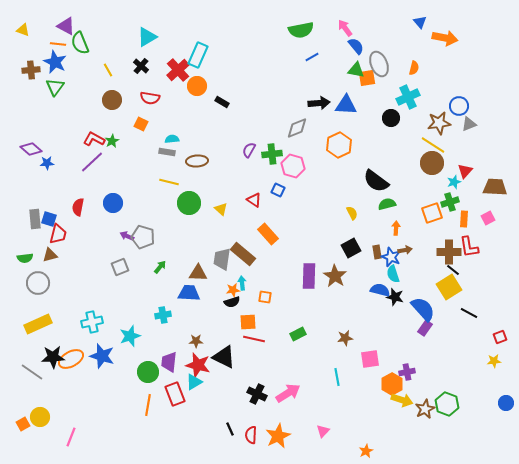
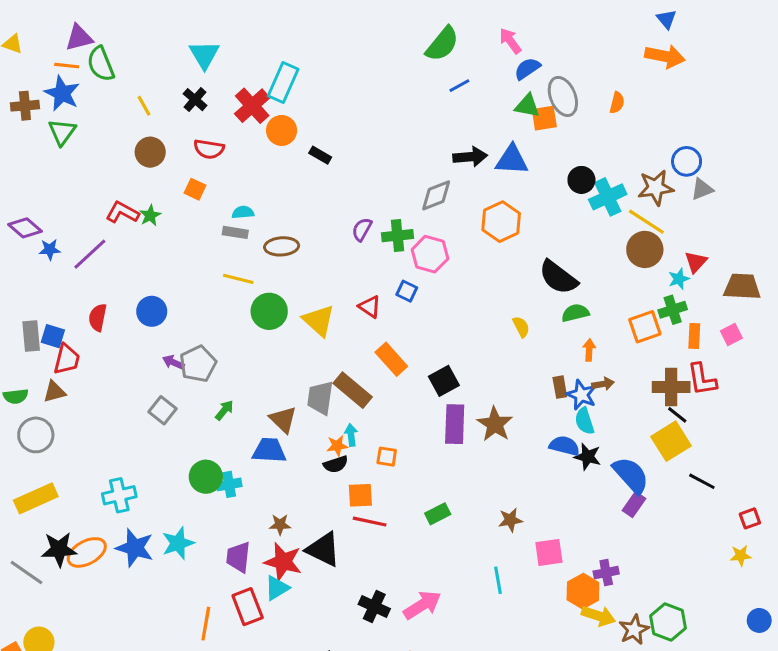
blue triangle: (420, 22) -> (666, 19), moved
purple triangle: (66, 26) -> (79, 38), turned -42
green semicircle: (301, 30) -> (442, 44), turned -40
cyan triangle: (147, 37) -> (204, 55), turned -30
blue semicircle: (356, 46) -> (527, 69), turned -84
cyan cross: (408, 97) -> (608, 197), moved
purple line: (92, 162) -> (90, 254), moved
yellow triangle: (221, 209) -> (319, 321), size x1.6
gray pentagon: (143, 237) -> (198, 364), turned 30
black square: (351, 248) -> (444, 381), moved
gray square: (120, 267) -> (163, 410), turned -30
brown triangle: (198, 273) -> (283, 420), turned 42
cyan star: (130, 336) -> (178, 543), moved
green circle: (148, 372) -> (206, 477), moved

